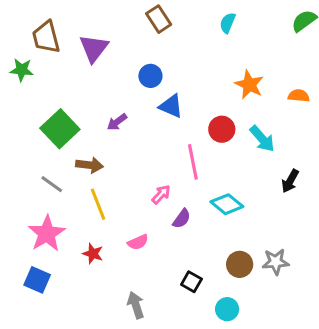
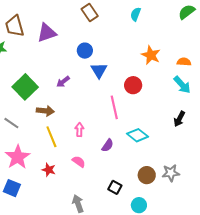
purple triangle: (94, 48) -> (47, 33), turned 35
blue triangle: (171, 106) -> (99, 70), turned 36
cyan arrow: (262, 139) -> (182, 85), moved
gray line: (52, 184) -> (11, 123), moved
pink arrow: (161, 194) -> (79, 130), moved, turned -40
pink semicircle: (138, 242) -> (79, 162), turned -120

